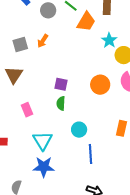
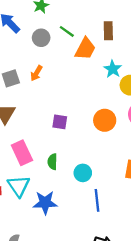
green semicircle: (61, 103) -> (52, 162), moved
pink rectangle: (27, 110) -> (22, 153), size x1.5
cyan triangle: (43, 141) -> (19, 186), moved
blue star: (44, 167) -> (45, 203), moved

